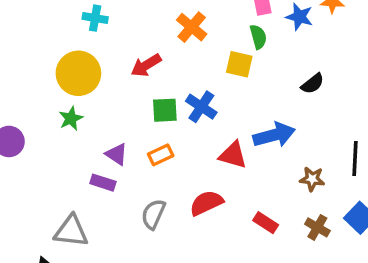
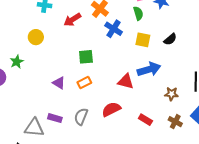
yellow square: (239, 64) -> (143, 40), moved
red arrow: (146, 65) -> (72, 20), moved
yellow circle: (78, 73) -> (36, 37), size x0.6
blue cross: (201, 107) -> (114, 29), moved
green star: (71, 118) -> (17, 62), moved
purple rectangle: (103, 183) -> (55, 118), moved

